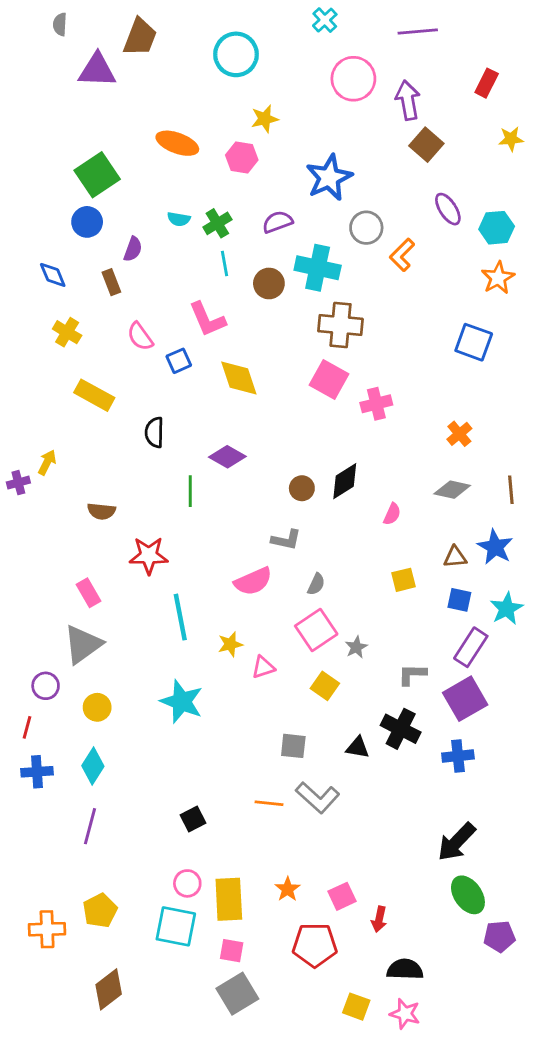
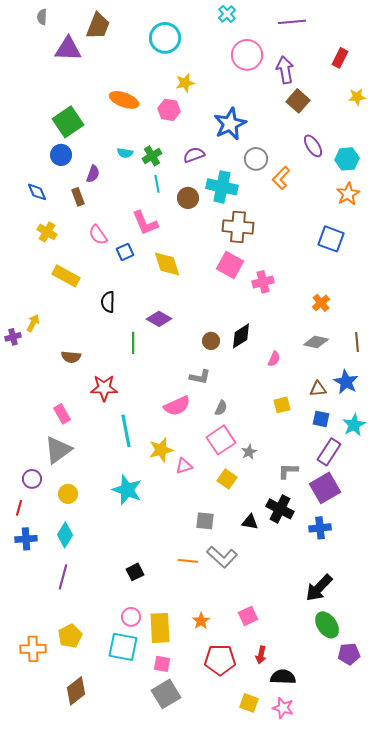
yellow star: (230, 644) -> (161, 450), size x1.4
pink square: (342, 896) -> (248, 616), moved
red arrow: (379, 919) -> (261, 655), moved

